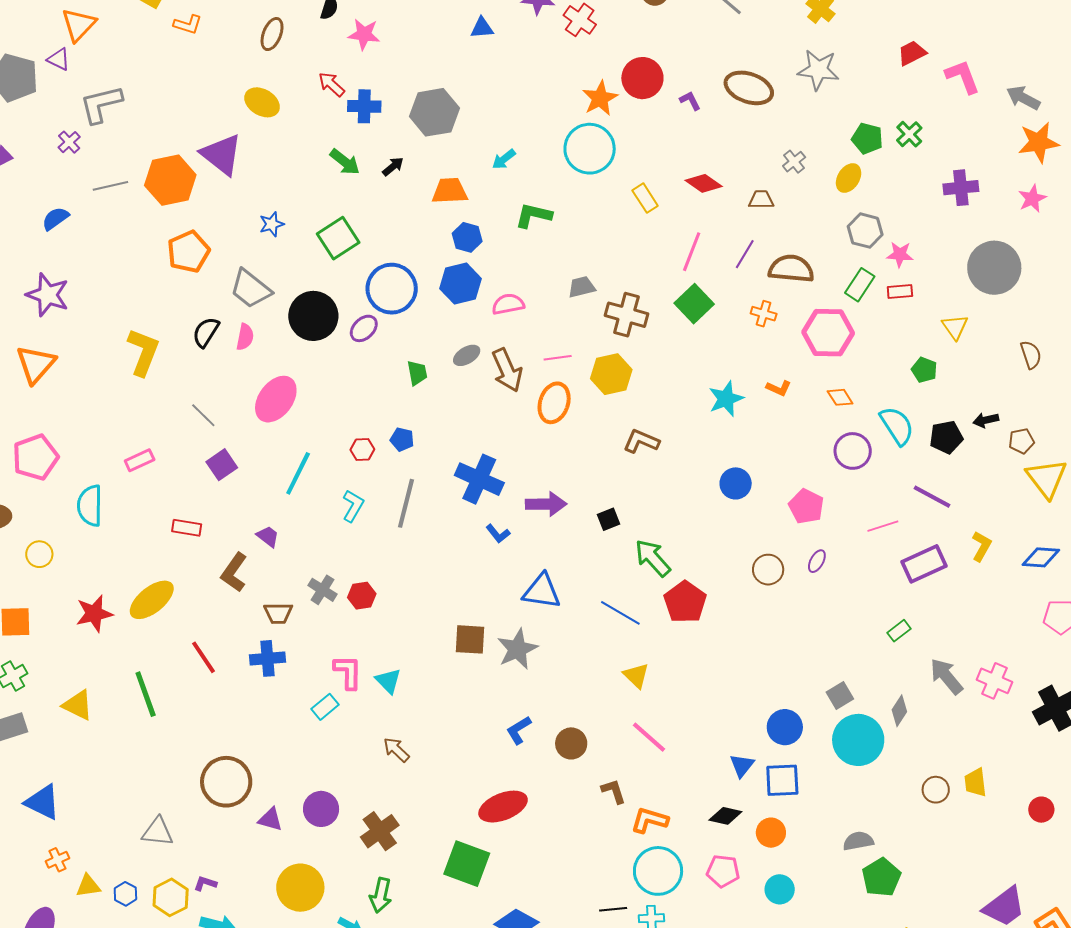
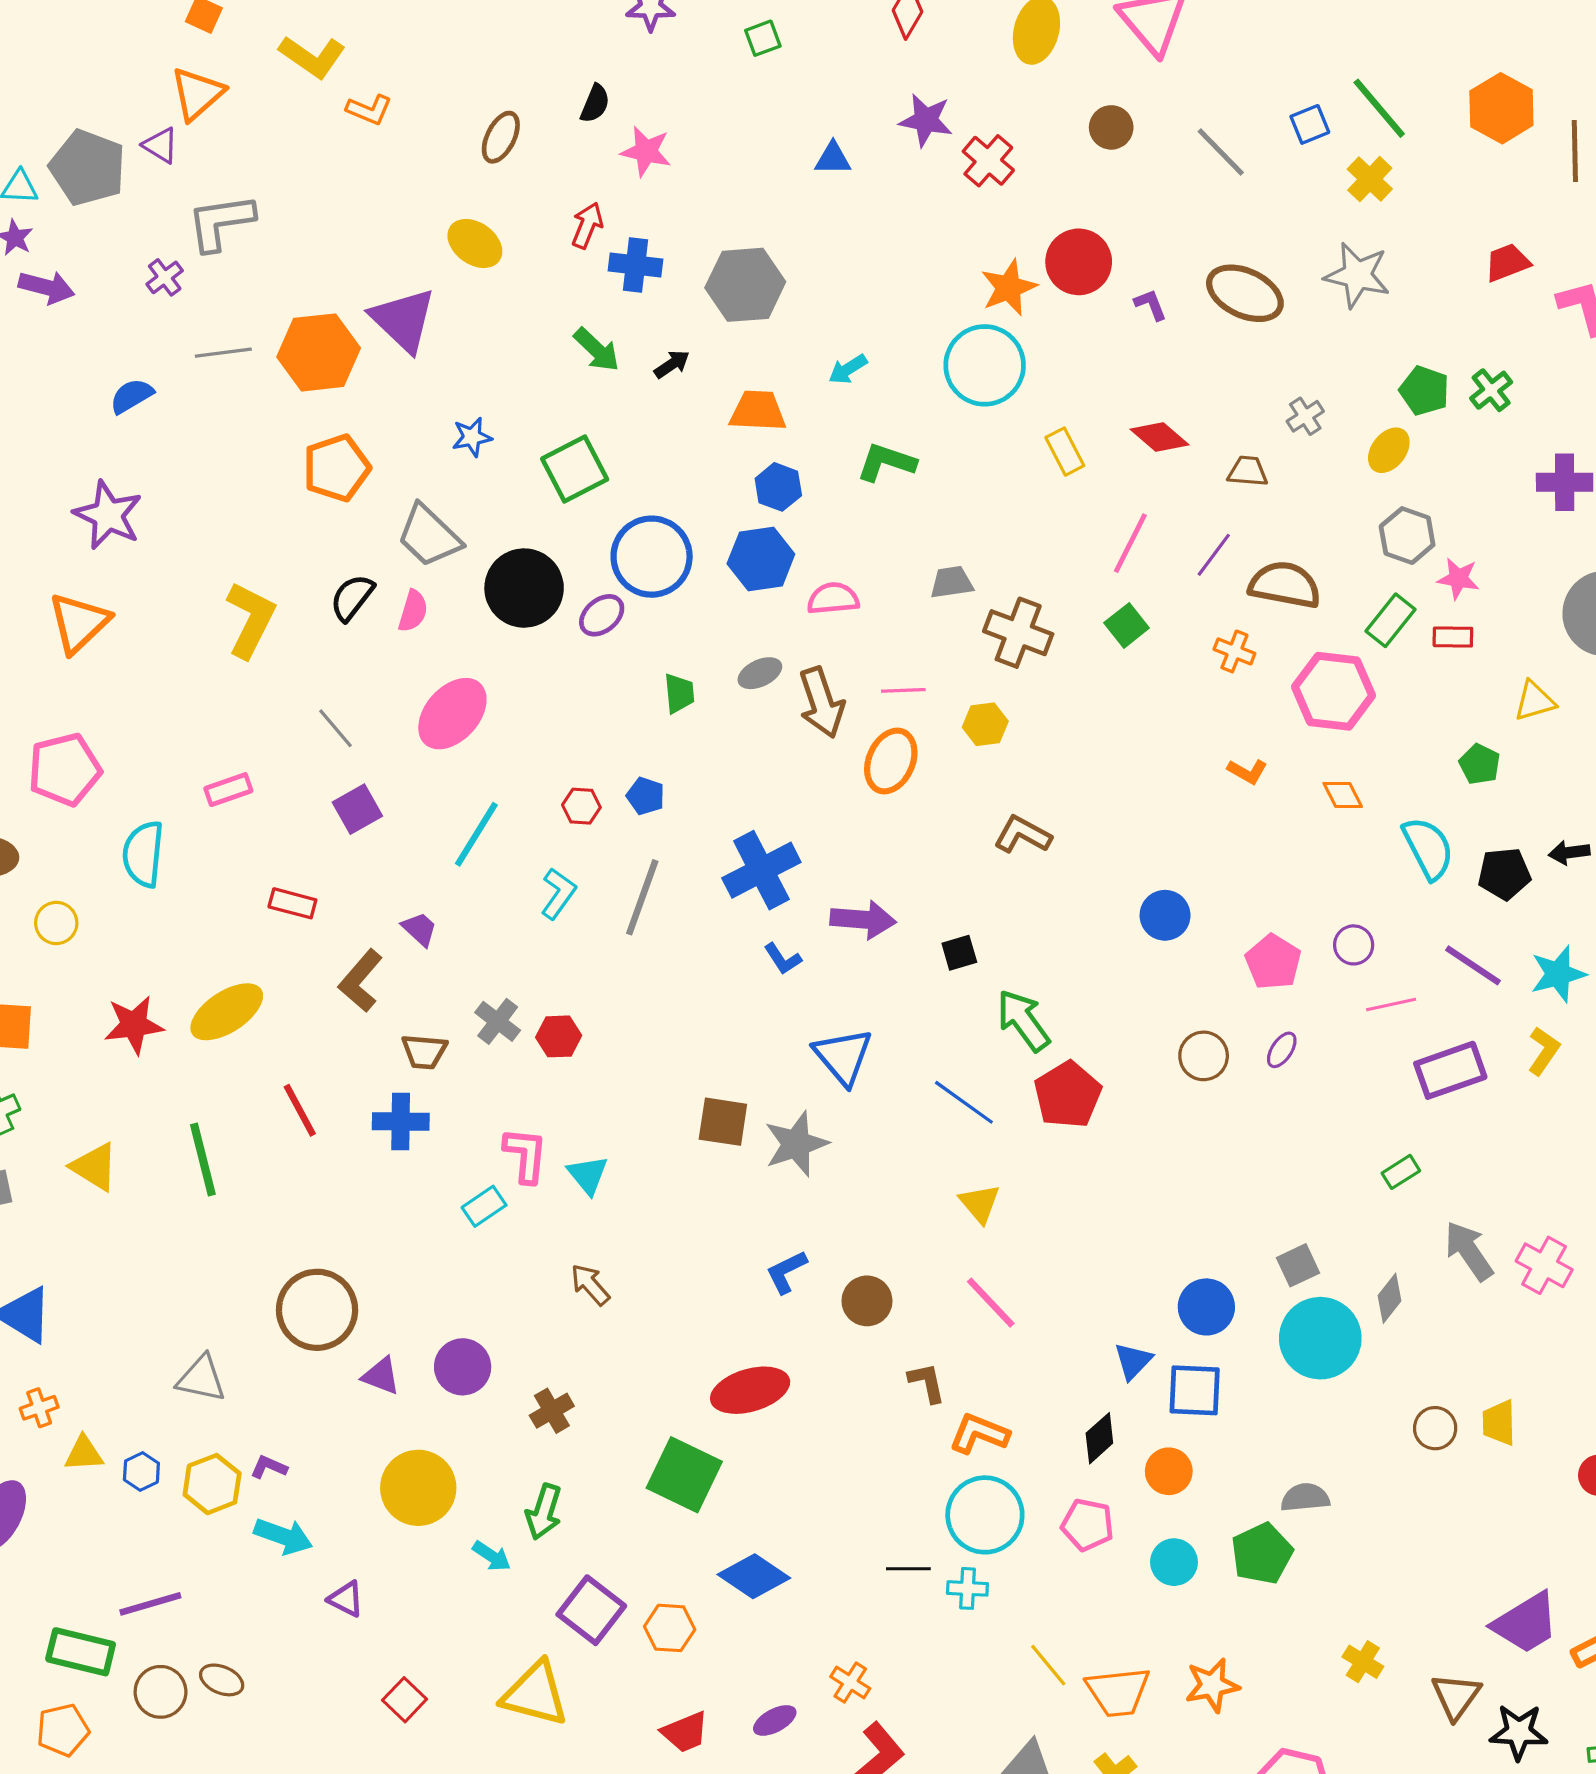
red arrow: (332, 84) -> (587, 225), turned 64
green square: (694, 304) -> (1127, 625), size x0.7
yellow triangle: (955, 327) -> (1535, 701), turned 44
yellow hexagon: (611, 374) -> (985, 724), size x0.7
cyan star: (726, 399) -> (1558, 974), moved
purple circle: (853, 451) -> (1354, 945), moved, size x0.7
blue cross: (479, 479) -> (761, 870), turned 33
blue triangle: (542, 591) -> (843, 1056), turned 36
black diamond: (725, 816) -> (1099, 1438), turned -60
brown cross: (380, 831) -> (552, 1411), size x0.7
green pentagon: (881, 877) -> (1262, 1554), moved

